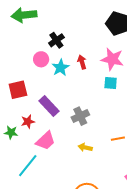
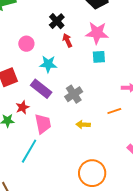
black cross: (56, 40) -> (57, 21), moved
cyan star: (61, 68) -> (48, 64), moved, turned -30
pink trapezoid: (46, 141) -> (43, 124), turned -50

